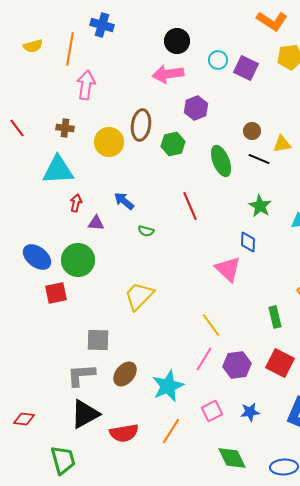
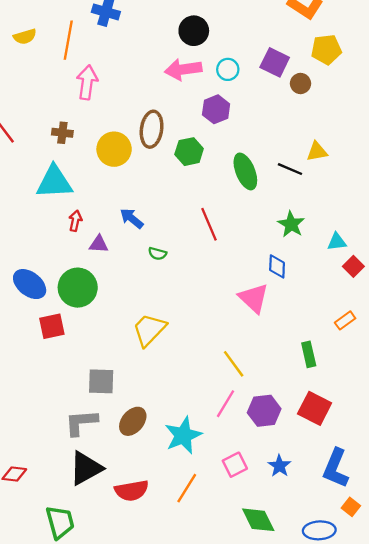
cyan circle: (218, 60) -> (228, 69), moved
brown circle: (252, 131) -> (300, 83), moved
blue star: (250, 412) -> (279, 466), turned -30

